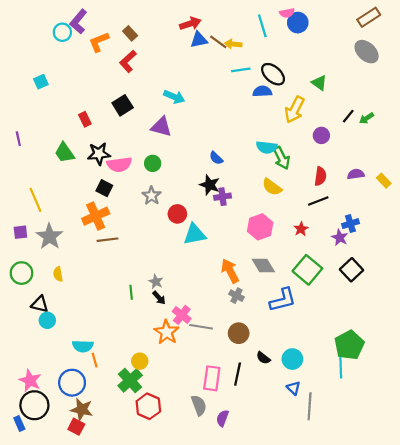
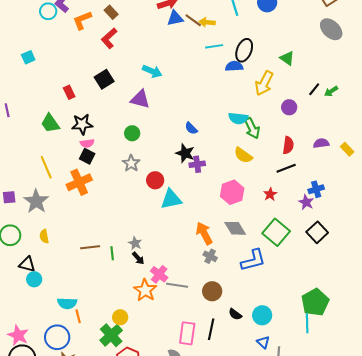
black ellipse: (273, 74) -> (244, 50), turned 70
pink semicircle: (119, 164) -> (87, 143), moved, size x0.6
yellow line: (35, 200) -> (46, 167), moved
brown line: (107, 240) -> (90, 247), moved

